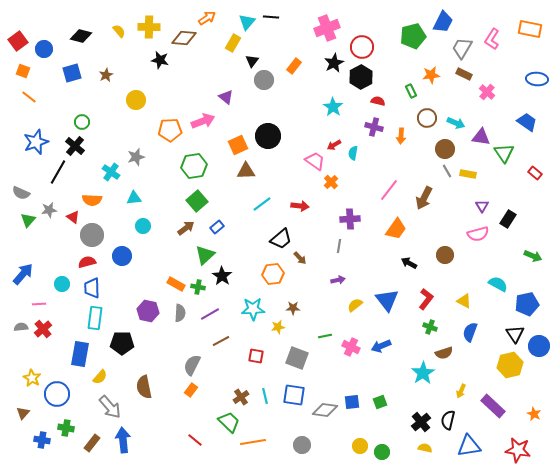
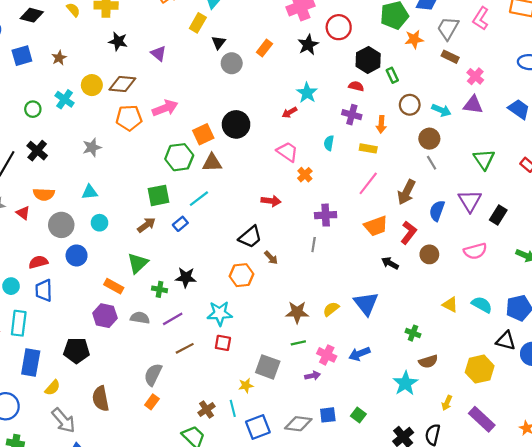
brown diamond: (184, 38) -> (122, 84), moved
orange star: (431, 75) -> (414, 39), moved
black hexagon: (361, 77) -> (368, 60), moved
purple triangle: (226, 97) -> (158, 53), moved
purple triangle: (481, 137) -> (473, 105), moved
red arrow: (334, 145) -> (290, 112), moved
black cross: (75, 146) -> (37, 151), moved
green triangle: (504, 153) -> (484, 159), moved
green hexagon: (194, 166) -> (179, 157), moved
cyan cross: (111, 172) -> (65, 99), moved
yellow rectangle: (468, 174) -> (368, 148), moved
green square: (197, 201) -> (158, 195), turned 30
cyan line: (262, 204) -> (199, 199), moved
purple triangle: (482, 206) -> (470, 201), size x1.6
orange trapezoid: (396, 229) -> (376, 226), turned 35
pink semicircle: (478, 234) -> (475, 251), moved
gray circle: (92, 235) -> (61, 225), moved
green triangle: (205, 255) -> (138, 263), moved
black star: (222, 276) -> (186, 277), turned -30
purple arrow: (338, 280) -> (312, 376), moved
orange rectangle: (176, 284) -> (114, 286), moved
cyan semicircle: (498, 284) -> (482, 305), moved
red L-shape: (426, 299) -> (409, 233), moved
brown star: (293, 308) -> (297, 312), moved, size x1.5
gray semicircle: (180, 313) -> (140, 318), turned -84
cyan rectangle: (95, 318) -> (19, 323), moved
yellow star: (278, 327) -> (246, 385), moved
blue semicircle: (470, 332) -> (437, 211), moved
black triangle: (515, 334) -> (506, 341), turned -42
red square: (256, 356) -> (223, 343), moved
yellow hexagon: (510, 365) -> (480, 369), moved
blue square: (294, 395) -> (258, 427), moved, turned -30
green square: (380, 402) -> (358, 415), turned -32

